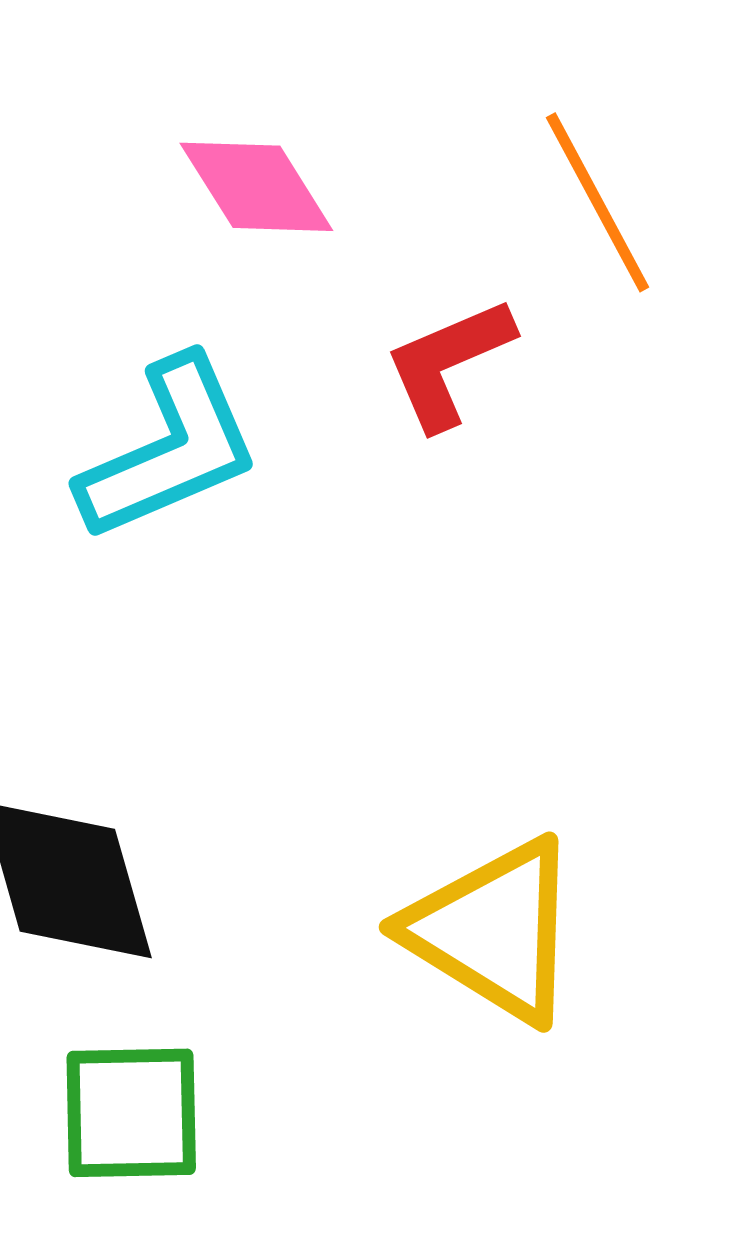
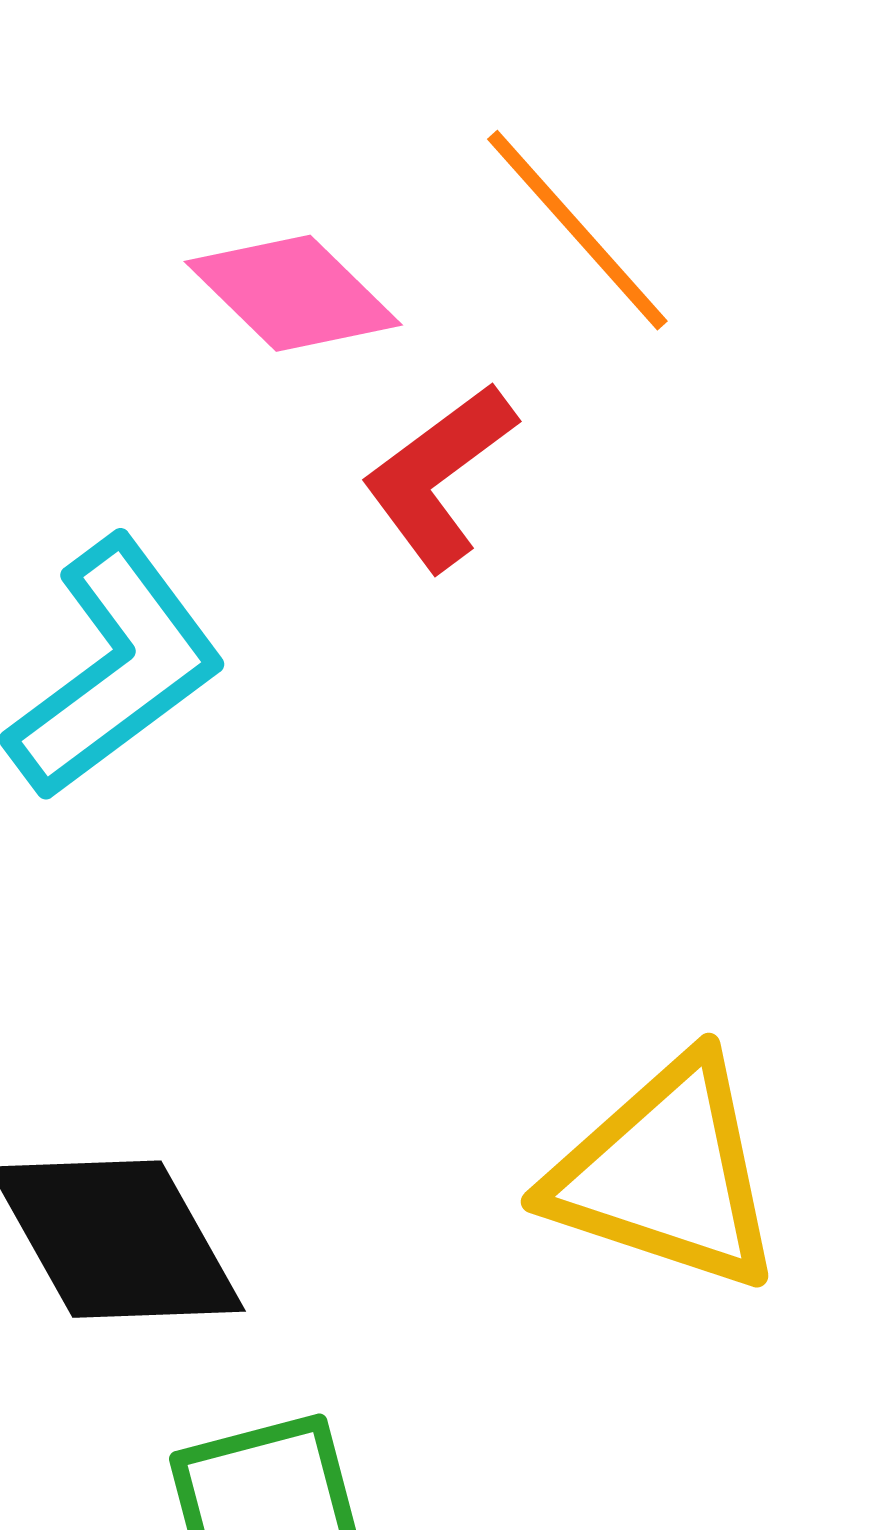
pink diamond: (256, 187) -> (293, 293), moved

